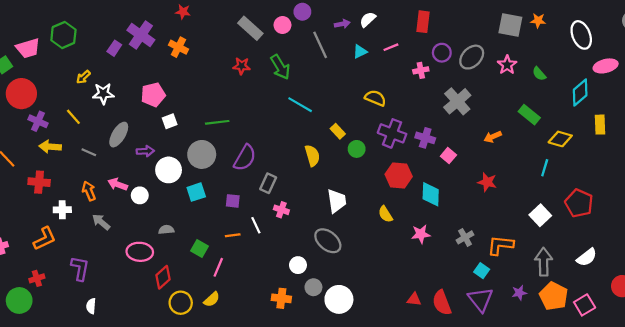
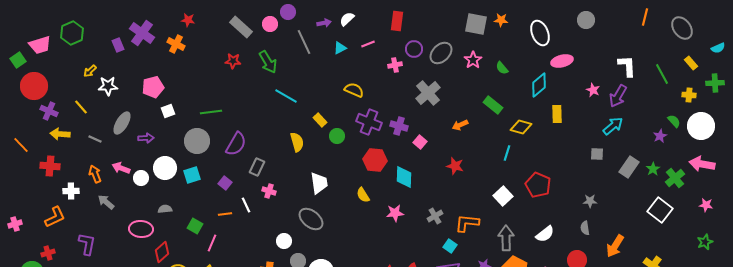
red star: (183, 12) -> (188, 20), moved
purple rectangle: (114, 48) -> (118, 45), turned -56
white circle: (169, 170) -> (165, 168), moved
purple square: (233, 201) -> (225, 183), turned 32

